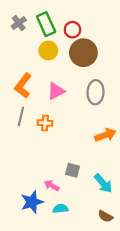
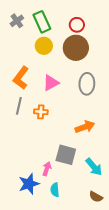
red circle: (72, 30) -> (77, 25), moved
orange arrow: (105, 135) -> (85, 127), moved
gray square: (72, 170) -> (66, 155), size x1.5
pink arrow: (52, 186) -> (47, 169), turned 80
cyan semicircle: (60, 209) -> (55, 190), turned -88

